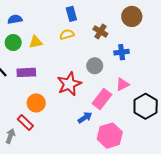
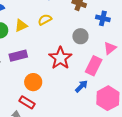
yellow semicircle: (67, 34) -> (45, 20), moved
blue cross: (122, 52) -> (103, 18), turned 32

